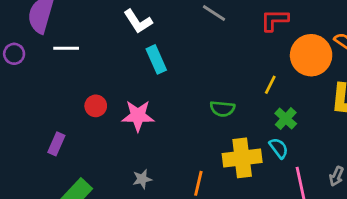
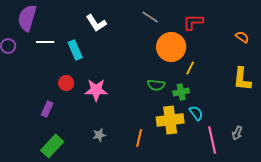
orange circle: (311, 55) -> (171, 47), moved
cyan rectangle: (156, 59) -> (75, 50), moved
green cross: (286, 119) -> (181, 92), moved, turned 35
purple rectangle: (56, 144) -> (47, 109), moved

